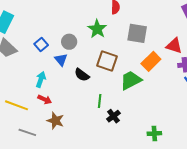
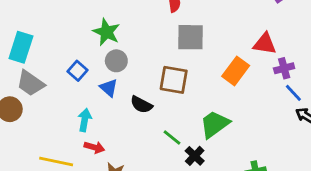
green star: (97, 29) -> (106, 32), moved
gray square: (137, 33) -> (191, 37), moved
green trapezoid: (131, 80) -> (215, 124), moved
green line: (100, 101) -> (172, 138), turned -48

